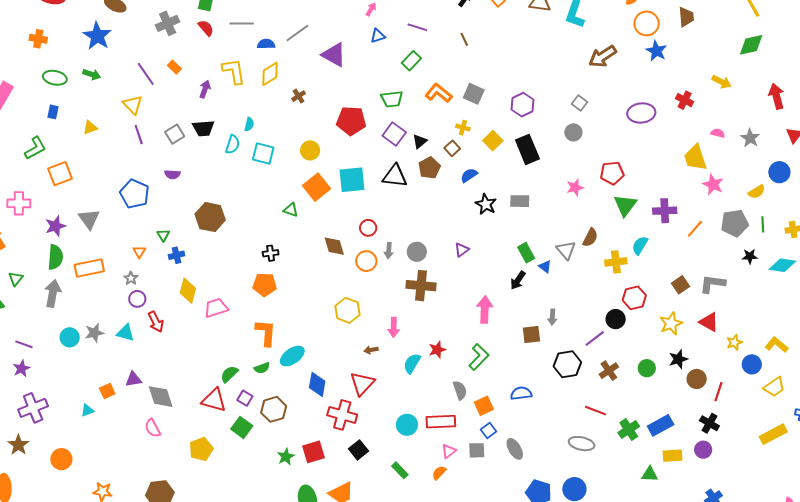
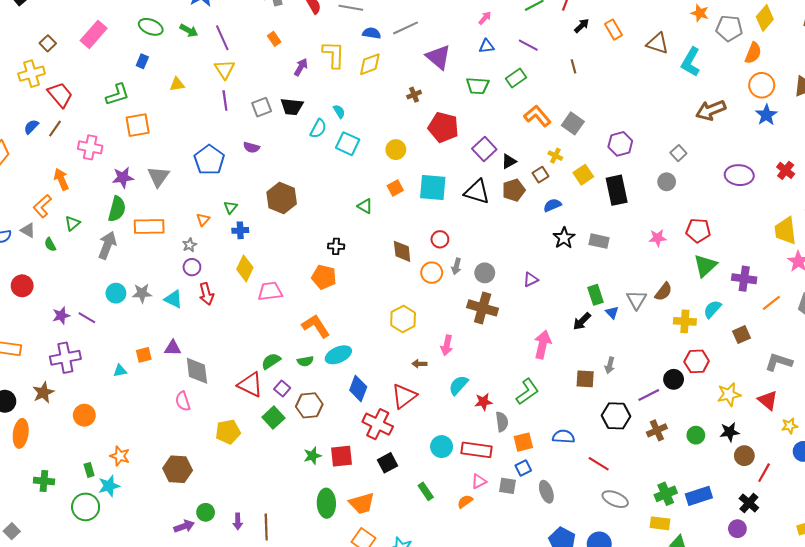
purple line: (146, 74) -> (222, 38), moved
brown cross: (299, 96) -> (414, 95), moved
green trapezoid: (392, 99) -> (478, 86), moved
cyan semicircle: (249, 124) -> (339, 111), turned -56
orange square: (316, 187) -> (395, 188), size x0.6
brown square: (680, 285) -> (741, 335), moved
orange L-shape: (266, 333) -> (316, 326), turned -48
purple line: (24, 344) -> (87, 318), moved
red star: (437, 350) -> (483, 402), moved
red line: (595, 411) -> (599, 464), moved
yellow rectangle: (672, 456) -> (660, 523), moved

